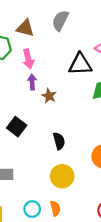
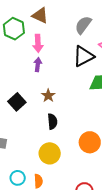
gray semicircle: (60, 21) -> (83, 25), moved
black triangle: (80, 64) -> (84, 56), turned -35
brown star: (49, 96) -> (48, 96), moved

